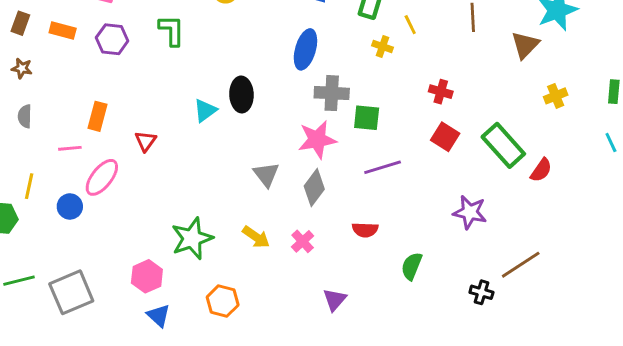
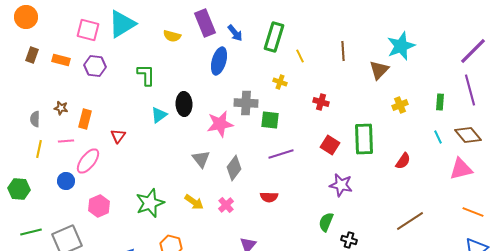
green L-shape: (172, 30) -> (146, 75), moved
yellow cross: (383, 46) -> (280, 82), moved
blue ellipse: (305, 49) -> (219, 61), moved
brown star: (22, 68) -> (61, 108), moved
red square: (445, 137) -> (330, 145), moved
pink star: (317, 140) -> (220, 124), moved
green rectangle: (503, 145) -> (364, 139), turned 40
red semicircle: (541, 170) -> (403, 161), moved
yellow line: (29, 186) -> (39, 149), moved
brown line: (521, 265) -> (410, 221), moved
green semicircle: (412, 266) -> (326, 222), moved
pink hexagon: (147, 276) -> (99, 206), moved

